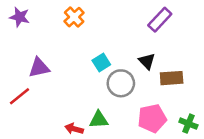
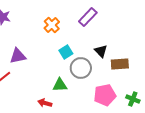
orange cross: (74, 17) -> (52, 25), moved
purple rectangle: (160, 20) -> (88, 17), moved
green triangle: (99, 120) -> (60, 85), moved

